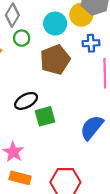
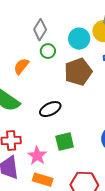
green square: (45, 116) -> (65, 142), moved

